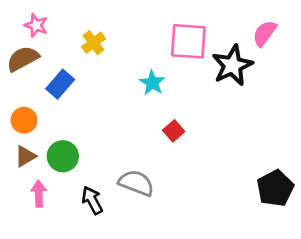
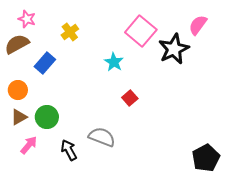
pink square: (188, 41) -> (141, 31), turned 36
black pentagon: (275, 188) -> (206, 158), moved
pink arrow: (39, 194) -> (29, 145), turned 42

